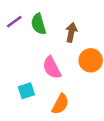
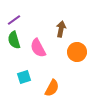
green semicircle: (38, 24) -> (14, 40), moved
pink semicircle: (52, 68) -> (38, 48), moved

